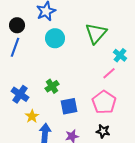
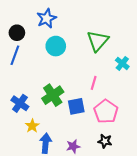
pink line: (109, 73) -> (94, 83), moved, turned -32
green cross: (52, 86) -> (53, 95), size x1.5
blue square: (69, 106) -> (76, 106), moved

